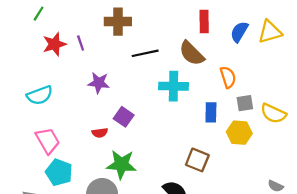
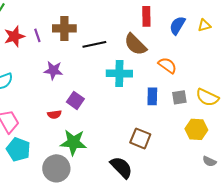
brown cross: (118, 22) -> (64, 28), moved
yellow triangle: (270, 32) -> (204, 25), size x0.6
orange semicircle: (228, 77) -> (167, 65), turned -36
gray square: (245, 103) -> (179, 97), moved
yellow hexagon: (239, 133) -> (196, 129), moved

